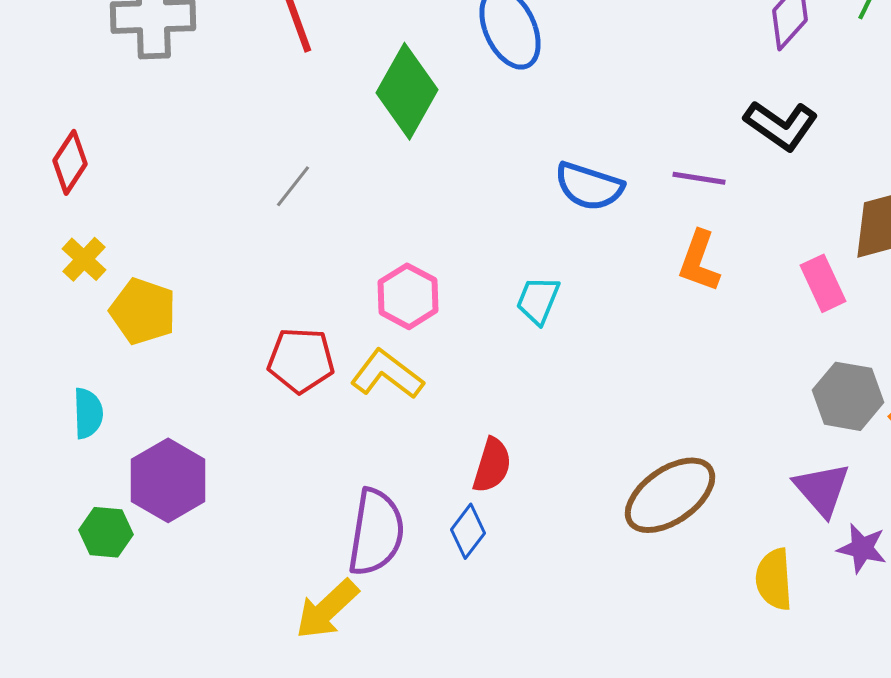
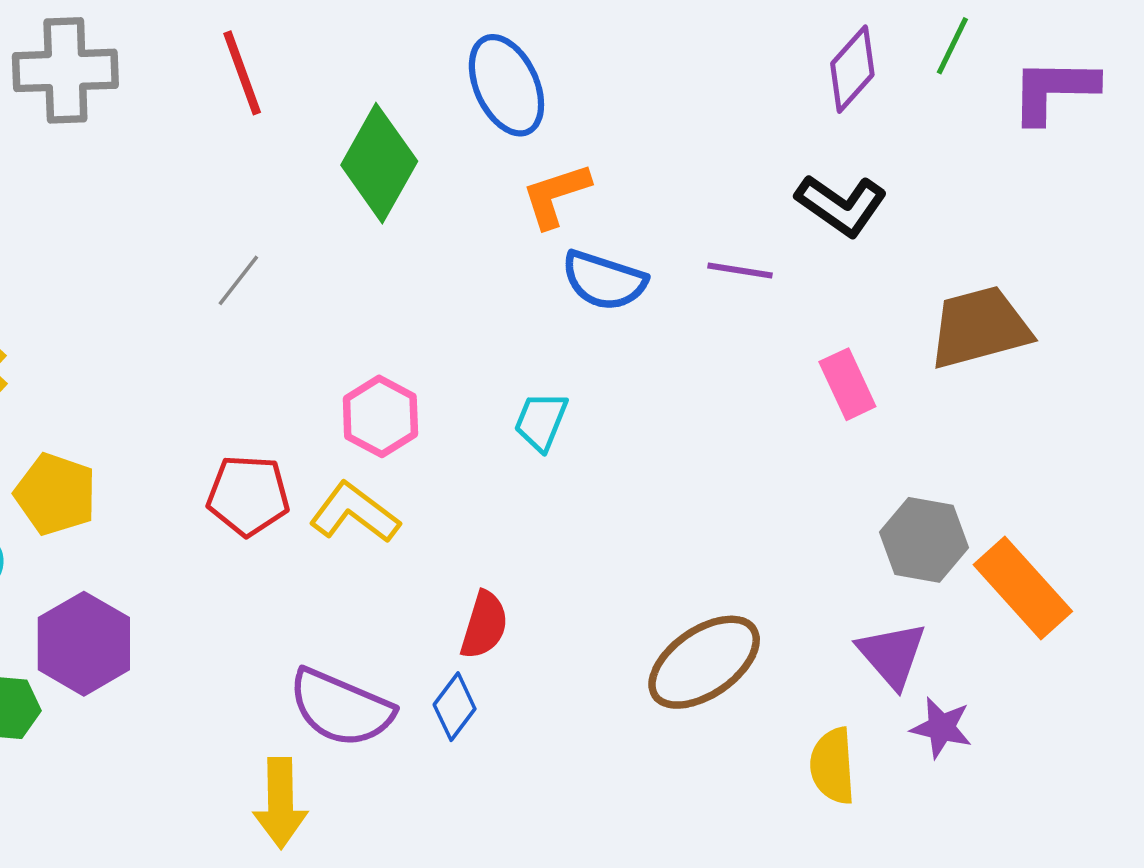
orange L-shape: (699, 261) -> (556, 195), moved, turned 52
pink rectangle: (823, 283) -> (847, 384), moved
yellow pentagon: (143, 311) -> (56, 494), moved
purple semicircle: (376, 532) -> (341, 708), turned 104
yellow arrow: (327, 609) -> (280, 803), turned -48

